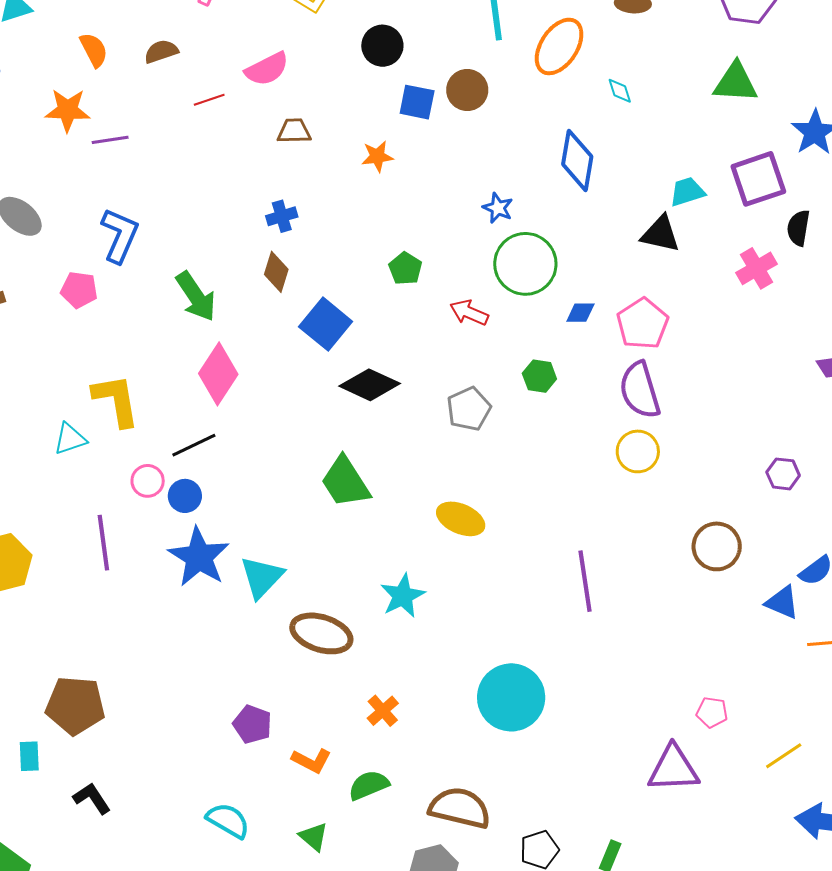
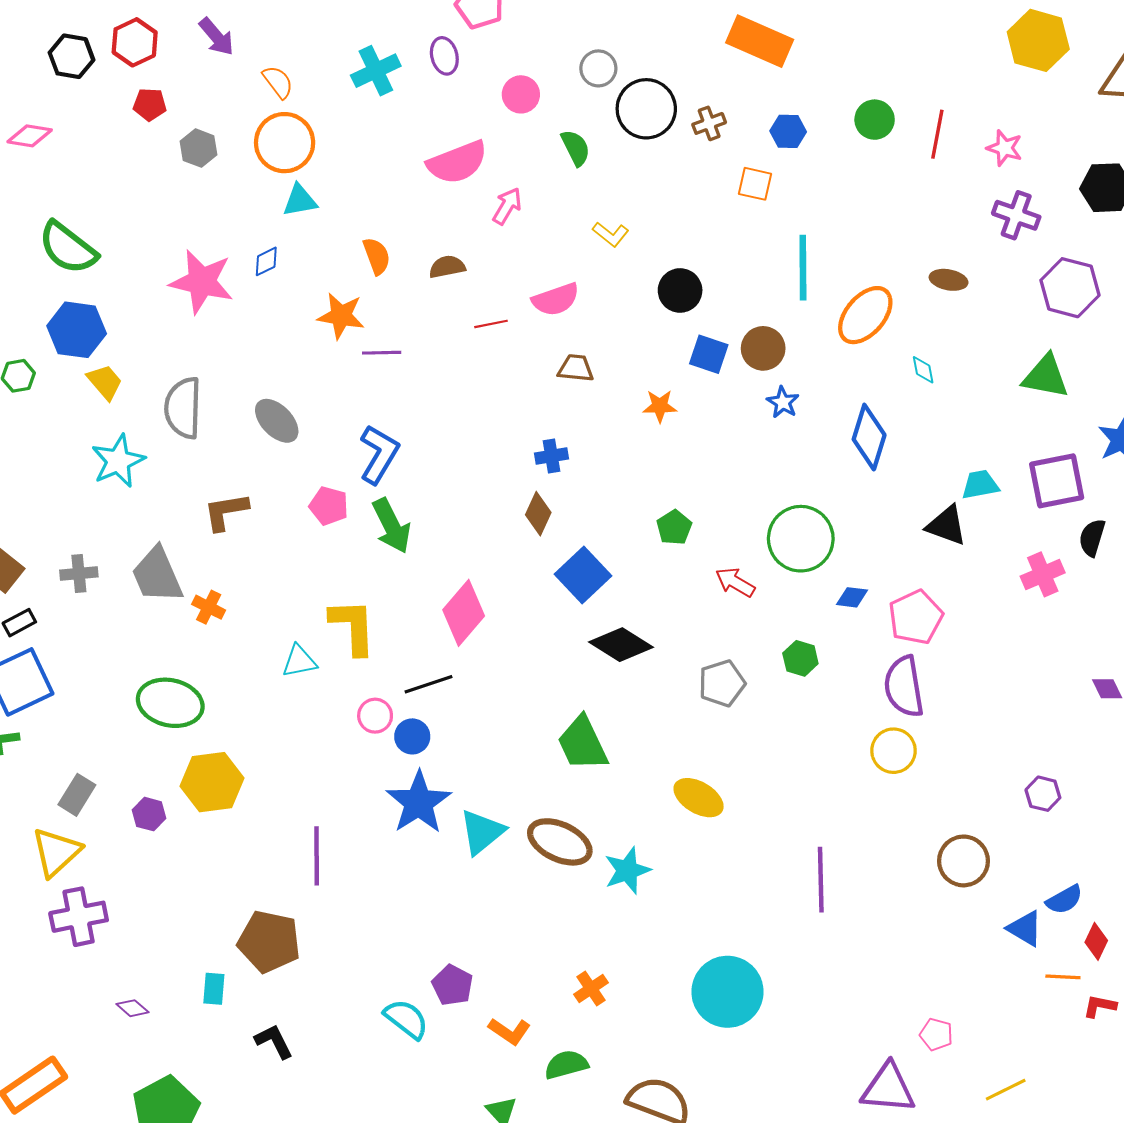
blue star: (498, 208) -> (783, 402), moved
green arrow: (196, 296) -> (391, 526), moved
purple line: (103, 543) -> (317, 856), moved
brown ellipse: (321, 633) -> (560, 842), moved
cyan semicircle: (228, 821) -> (406, 1019), moved

